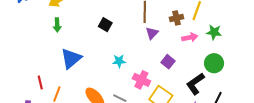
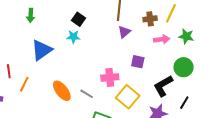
cyan star: (119, 61) -> (73, 37), moved
purple square: (168, 62) -> (138, 62), turned -32
pink cross: (141, 80) -> (110, 77), turned -36

